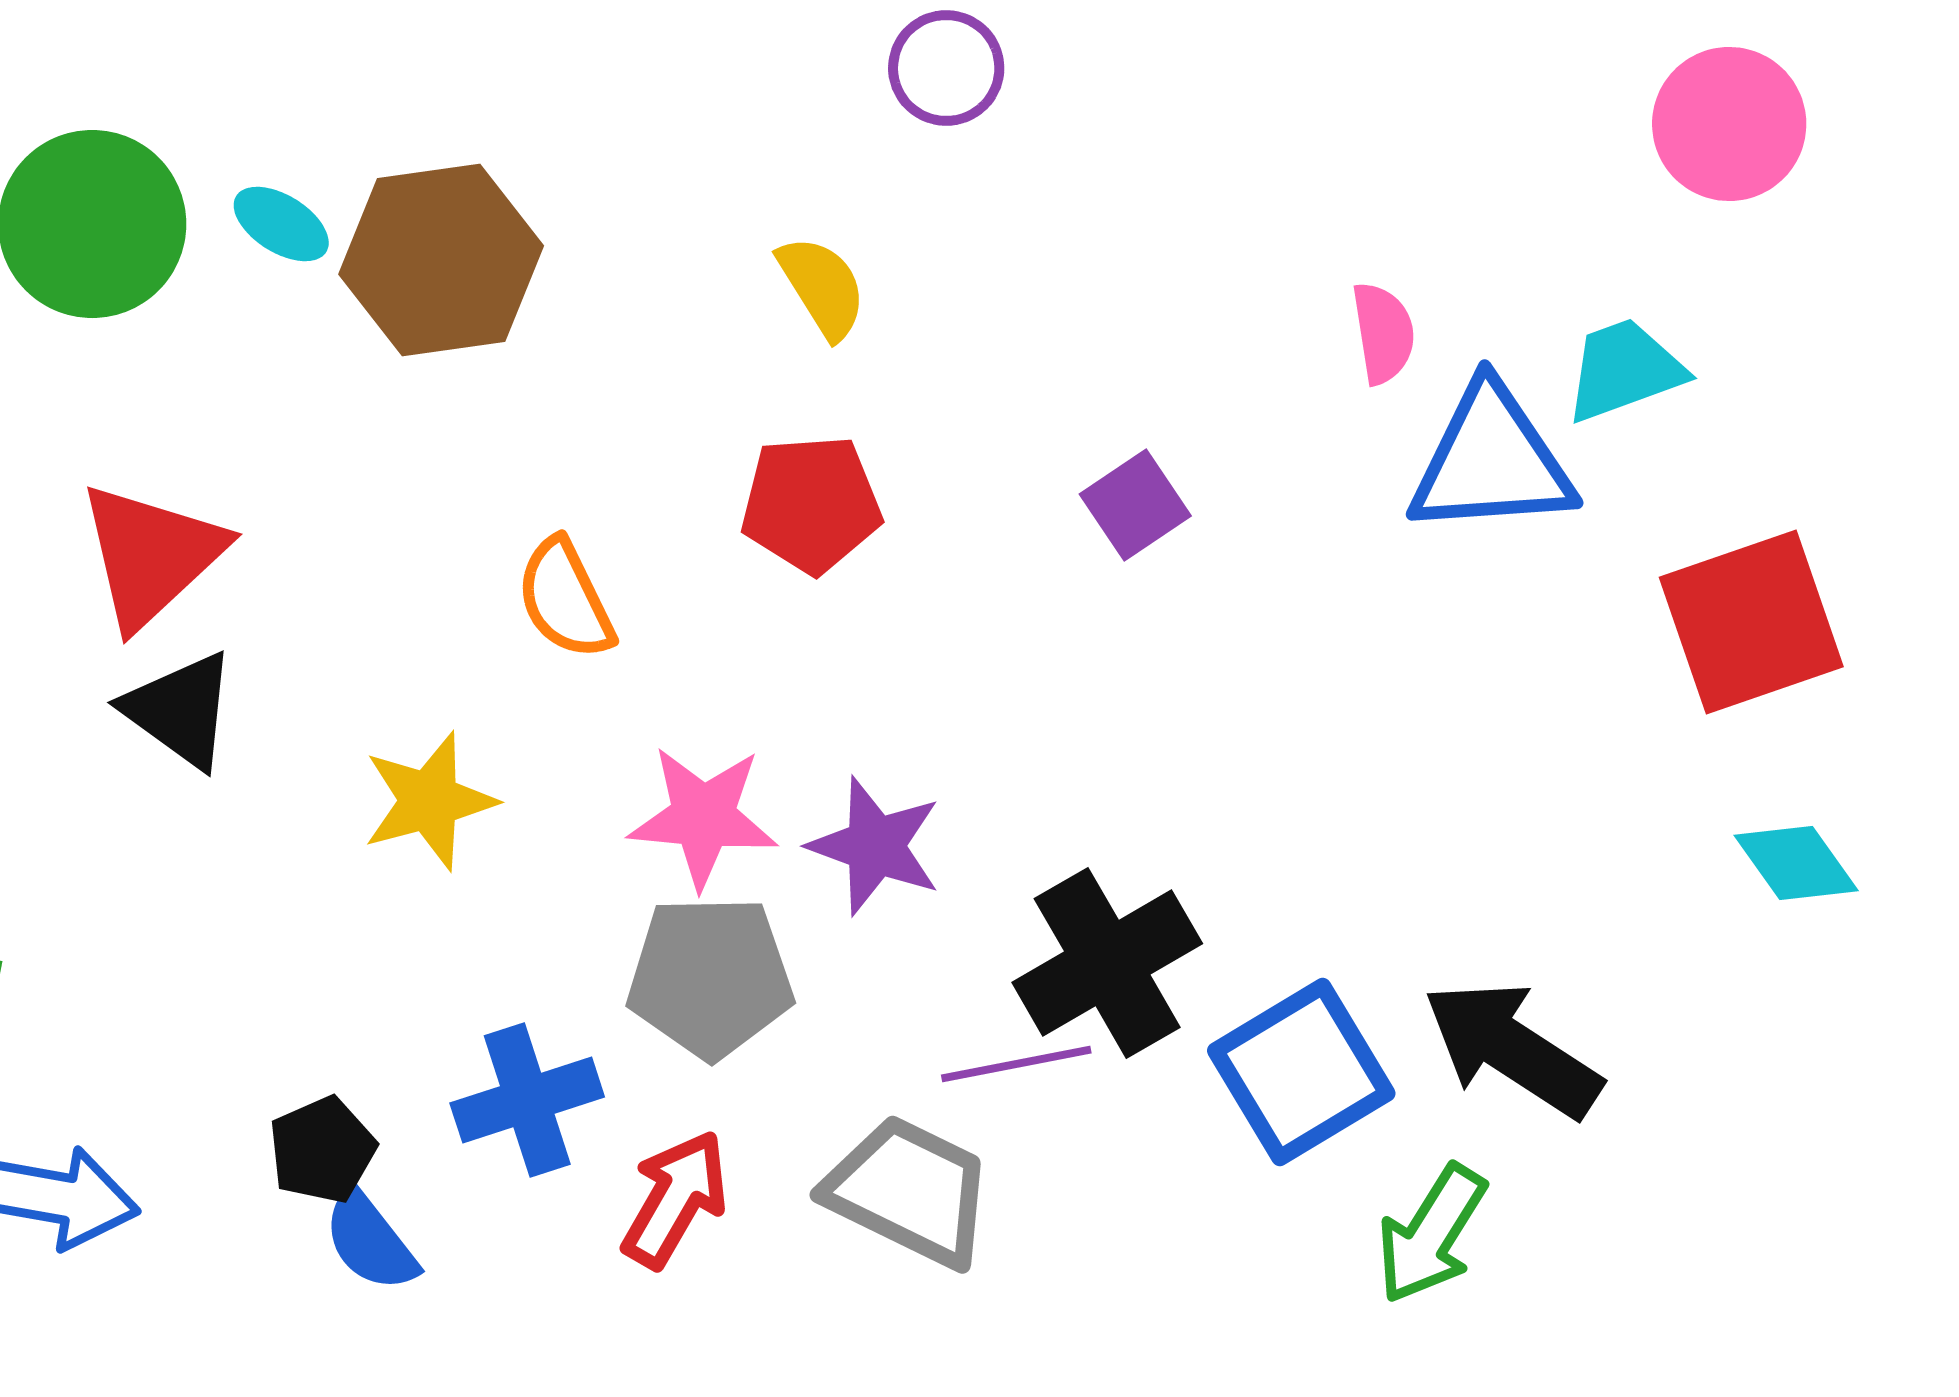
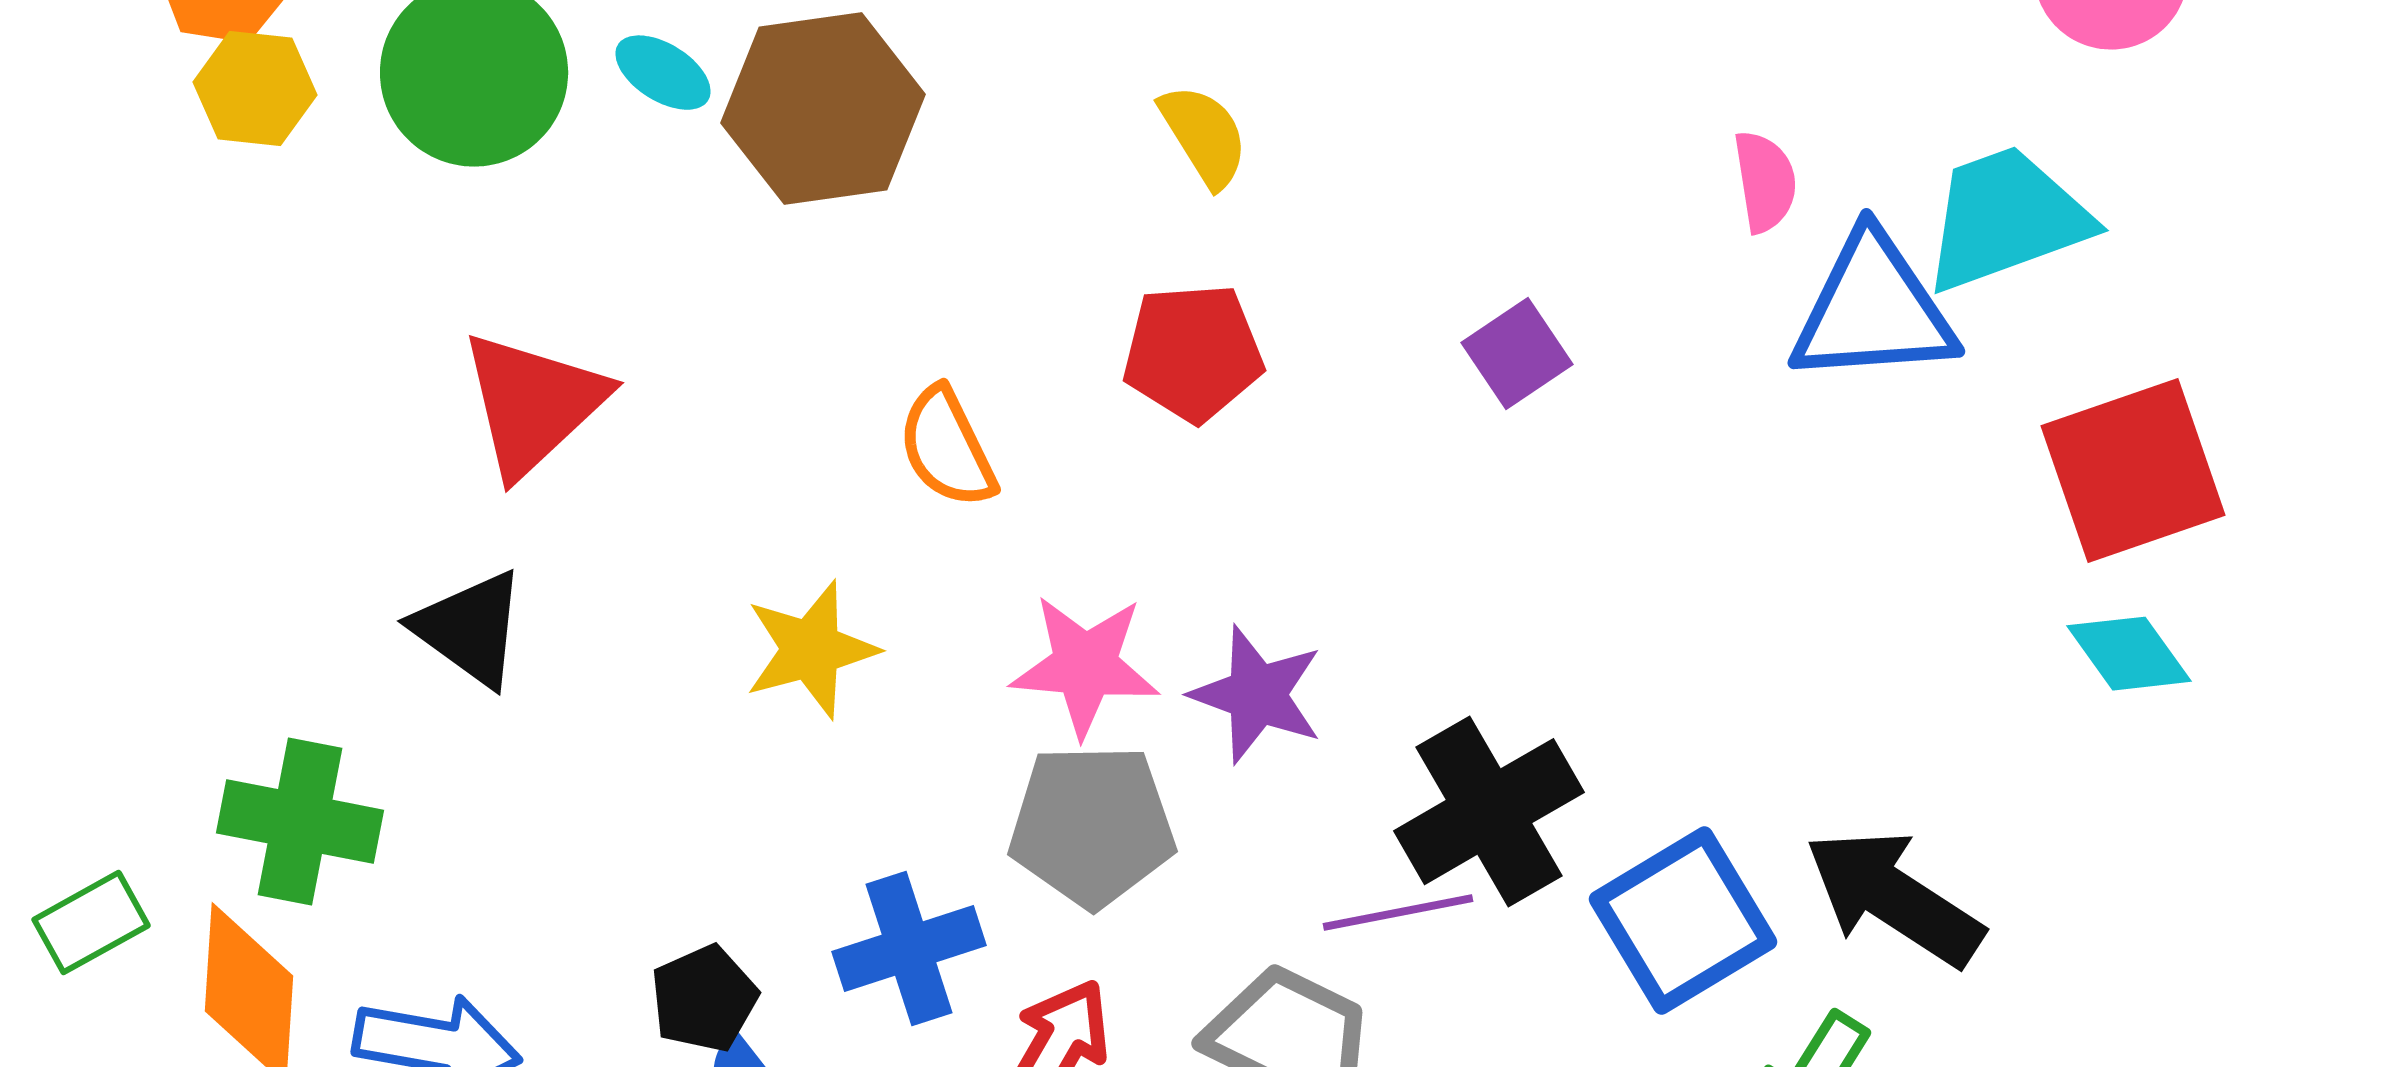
cyan trapezoid: (1624, 370) -> (2006, 219), size x1.4
black triangle: (180, 710) -> (470, 629), moved
cyan diamond: (1796, 863) -> (2129, 654), moved

